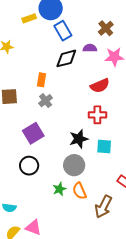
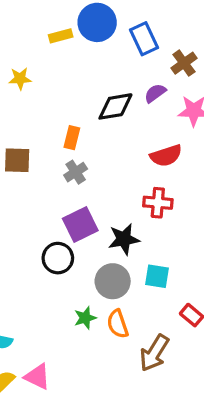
blue rectangle: (63, 31) -> (144, 39), moved
purple semicircle: (90, 48) -> (155, 93), turned -40
purple square: (33, 133) -> (80, 225), moved
cyan square: (104, 147) -> (157, 276), moved
black circle: (29, 166) -> (58, 258), moved

